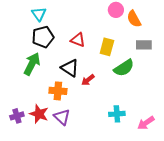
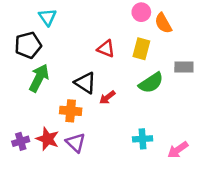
black pentagon: (43, 37) -> (28, 45), moved
red triangle: (78, 40) -> (106, 49), moved
gray rectangle: (144, 45) -> (184, 67), moved
yellow rectangle: (107, 47) -> (141, 49), moved

